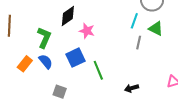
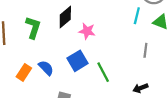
green L-shape: (44, 38) -> (33, 27), moved
gray line: (139, 43) -> (145, 50), moved

